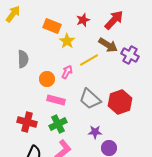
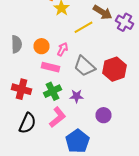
gray semicircle: (23, 59) -> (16, 44), moved
pink arrow: (67, 72) -> (62, 49), moved
purple star: (95, 132) -> (76, 96), moved

